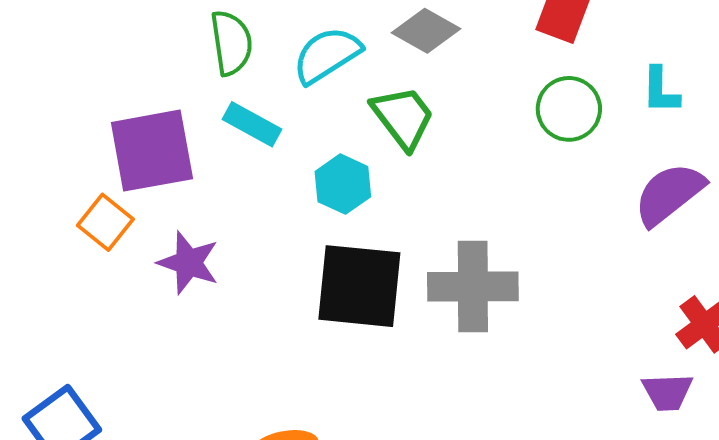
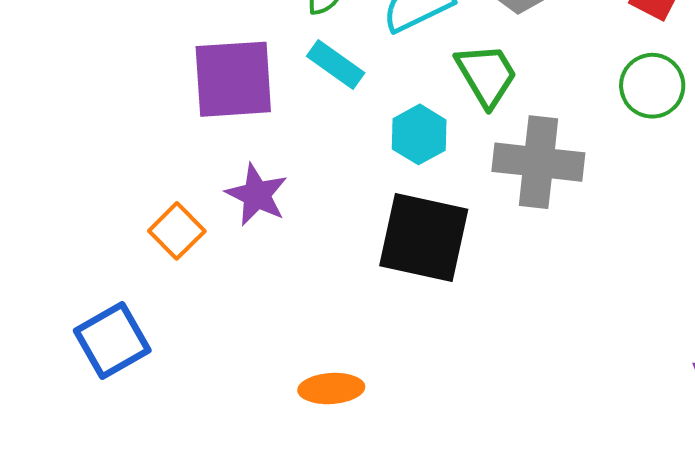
orange square: (105, 222) -> (177, 231), moved
gray cross: (473, 287) -> (538, 162), moved

